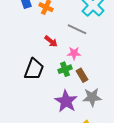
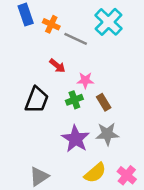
gray line: (77, 29) -> (76, 39), moved
brown rectangle: (82, 75) -> (104, 102), moved

